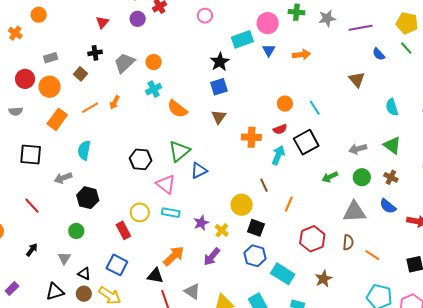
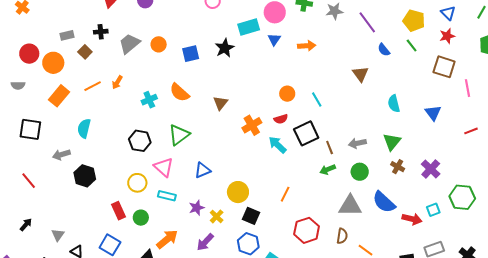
purple line: (361, 28) -> (367, 22), turned 60
gray rectangle: (51, 58) -> (67, 35), moved
blue square: (219, 87) -> (191, 54), moved
cyan cross: (154, 89) -> (149, 100), moved
orange cross: (251, 137) -> (252, 125), turned -36
green triangle: (392, 145) -> (392, 142), turned 30
cyan arrow: (278, 155) -> (277, 145), turned -72
blue triangle: (199, 171) -> (203, 170), moved
brown cross: (391, 177) -> (398, 167), moved
brown line: (264, 185) -> (330, 148), moved
blue semicircle: (388, 206) -> (384, 202), size x1.4
yellow circle: (140, 212) -> (137, 183), moved
green circle: (76, 231) -> (141, 218), moved

